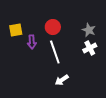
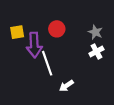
purple arrow: (32, 42) -> (34, 45), size x1.6
white line: (55, 52) -> (47, 63), moved

